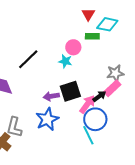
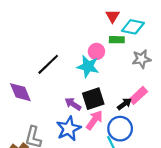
cyan star: (65, 61) -> (88, 66), size x1.5
gray star: (115, 73) -> (142, 59), moved
purple arrow: (51, 96) -> (73, 104), turned 42
pink arrow: (87, 104) -> (94, 120), moved

